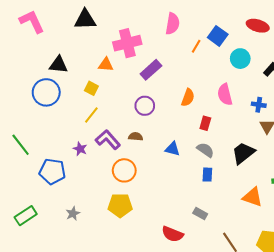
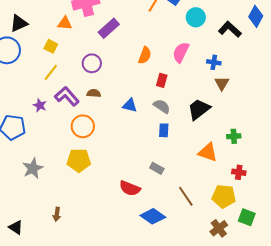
black triangle: (59, 65) -> (19, 23), turned -30
pink semicircle: (225, 94) -> (181, 52), turned 40
purple circle: (145, 106) -> (92, 63), moved
gray star: (73, 214) -> (33, 168), size x1.5

